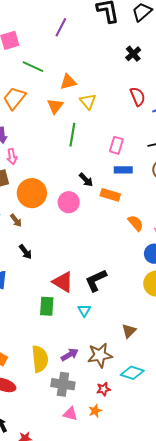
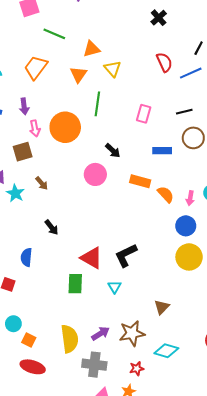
blue rectangle: (123, 170) -> (162, 151), moved
orange circle: (32, 193) -> (65, 127), moved
orange rectangle: (110, 195) -> (140, 181), moved
brown arrow: (16, 220) -> (42, 183), moved

